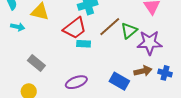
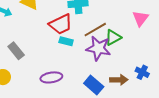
purple star: (150, 43) -> (98, 48), moved
blue cross: (165, 73) -> (142, 72), moved

